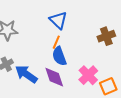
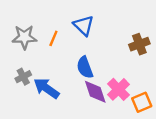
orange line: (56, 42) -> (53, 38), moved
purple diamond: (54, 77) -> (95, 92), moved

